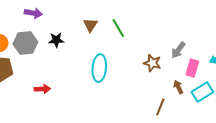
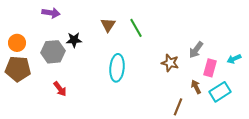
gray hexagon: (25, 43) -> (53, 52), moved
red arrow: (42, 89) -> (60, 89), turned 56

